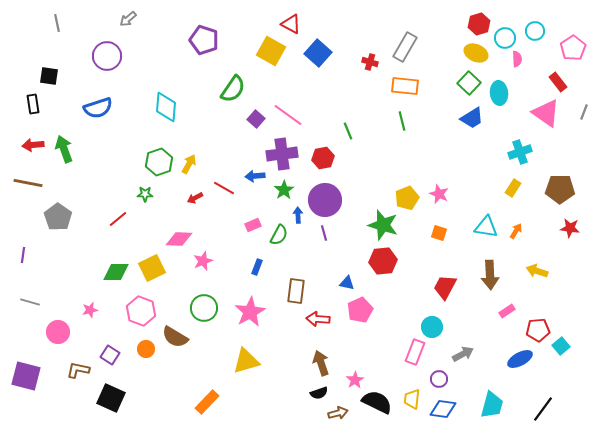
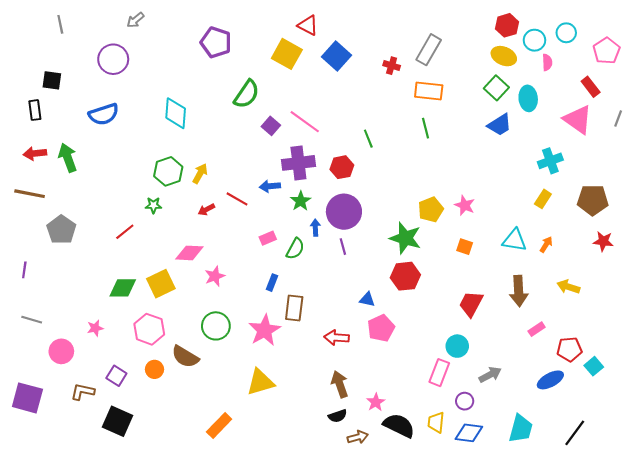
brown rectangle: (296, 291) -> (294, 308), moved

